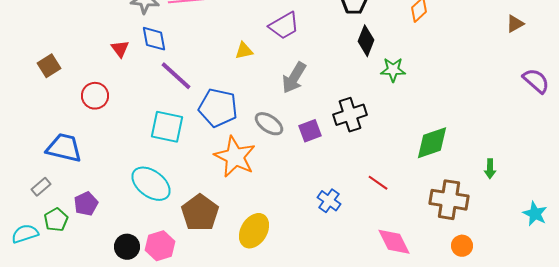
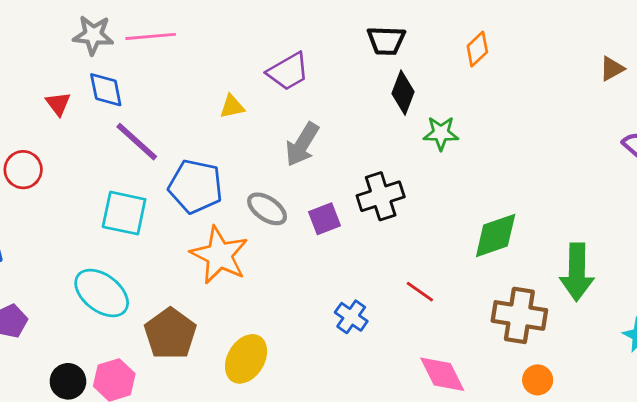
green arrow: (490, 169) -> (577, 272), size x2.0

